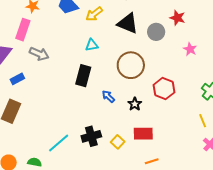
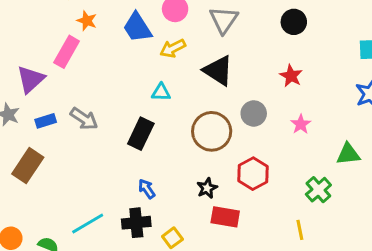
gray circle: (156, 32) -> (254, 113), moved
gray arrow: (39, 54) -> (84, 119), moved
blue arrow: (108, 96) -> (147, 189), moved
red rectangle: (143, 134) -> (225, 217), moved

